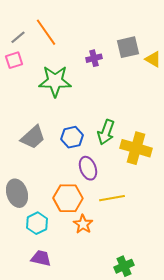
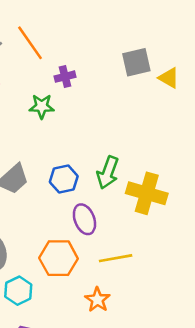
purple cross: (94, 58) -> (65, 77), moved
green star: (55, 81) -> (42, 106), size x0.6
orange star: (83, 224) -> (97, 300), moved

